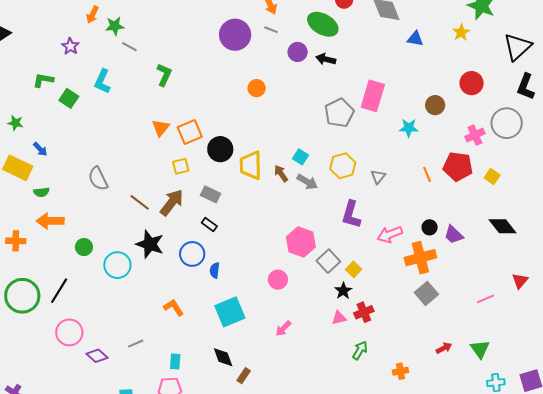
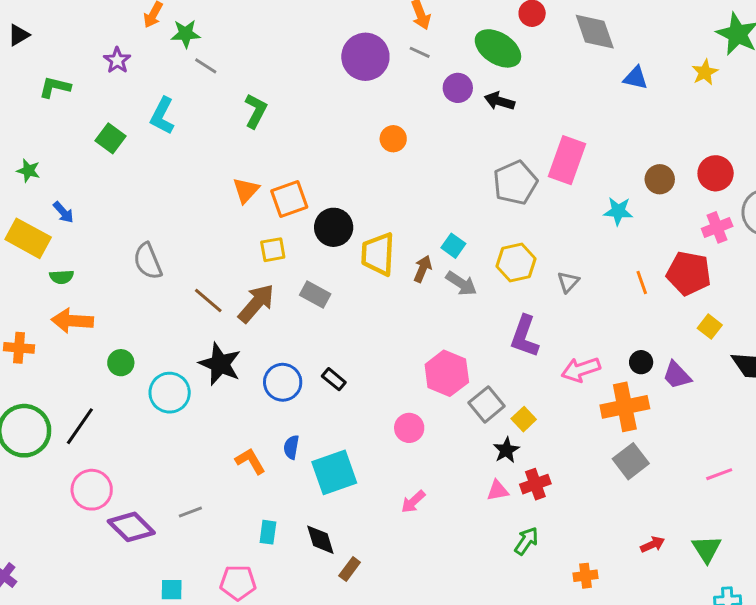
green L-shape: (43, 80) -> (55, 87), moved
red circle: (472, 83) -> (716, 173), moved
brown arrow: (281, 173) -> (423, 269), turned 54
yellow square: (492, 177) -> (710, 327), moved
black rectangle: (209, 224) -> (334, 379), moved
blue semicircle: (215, 270) -> (291, 447), moved
purple diamond: (97, 356) -> (131, 527), size x1.4
cyan rectangle: (175, 362) -> (268, 532), moved

